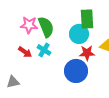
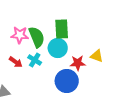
green rectangle: (87, 19) -> (62, 29), moved
cyan circle: (79, 34) -> (58, 48), moved

